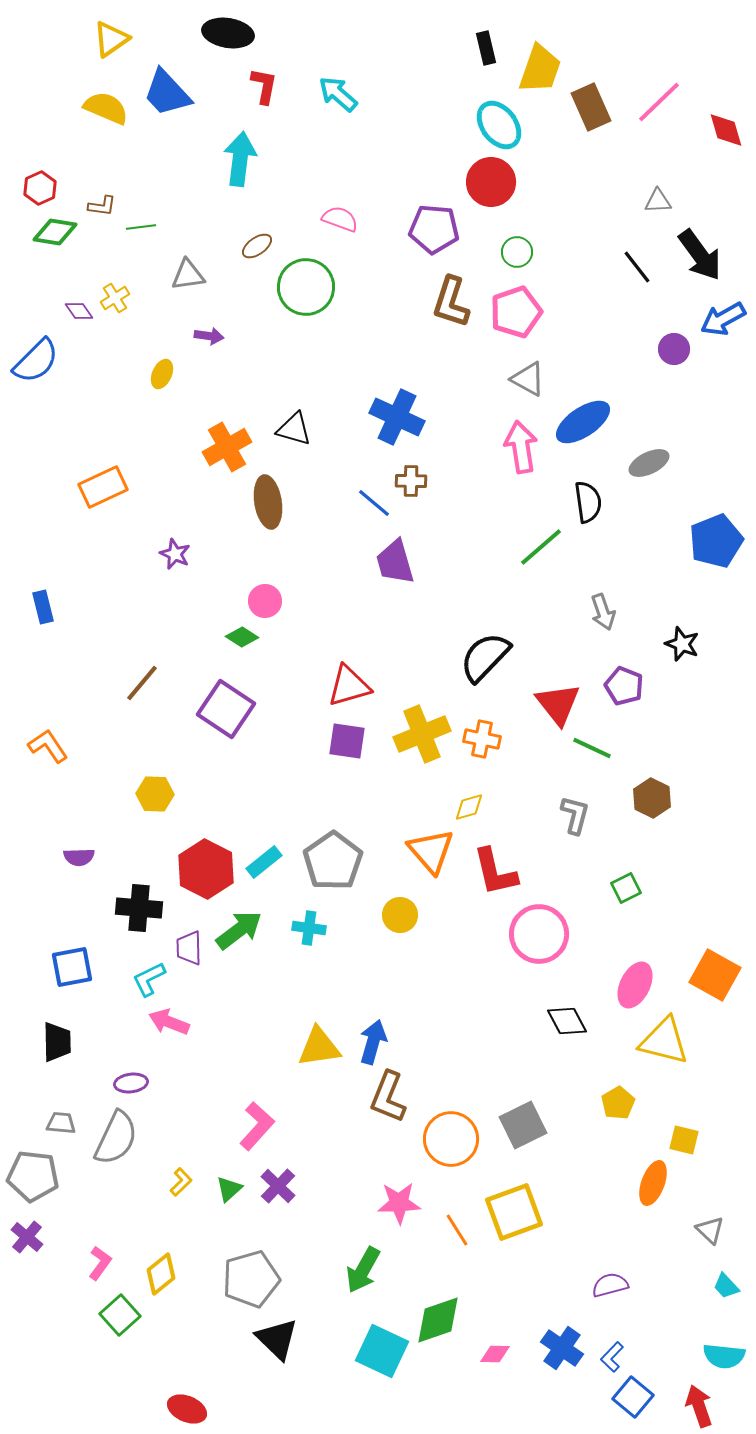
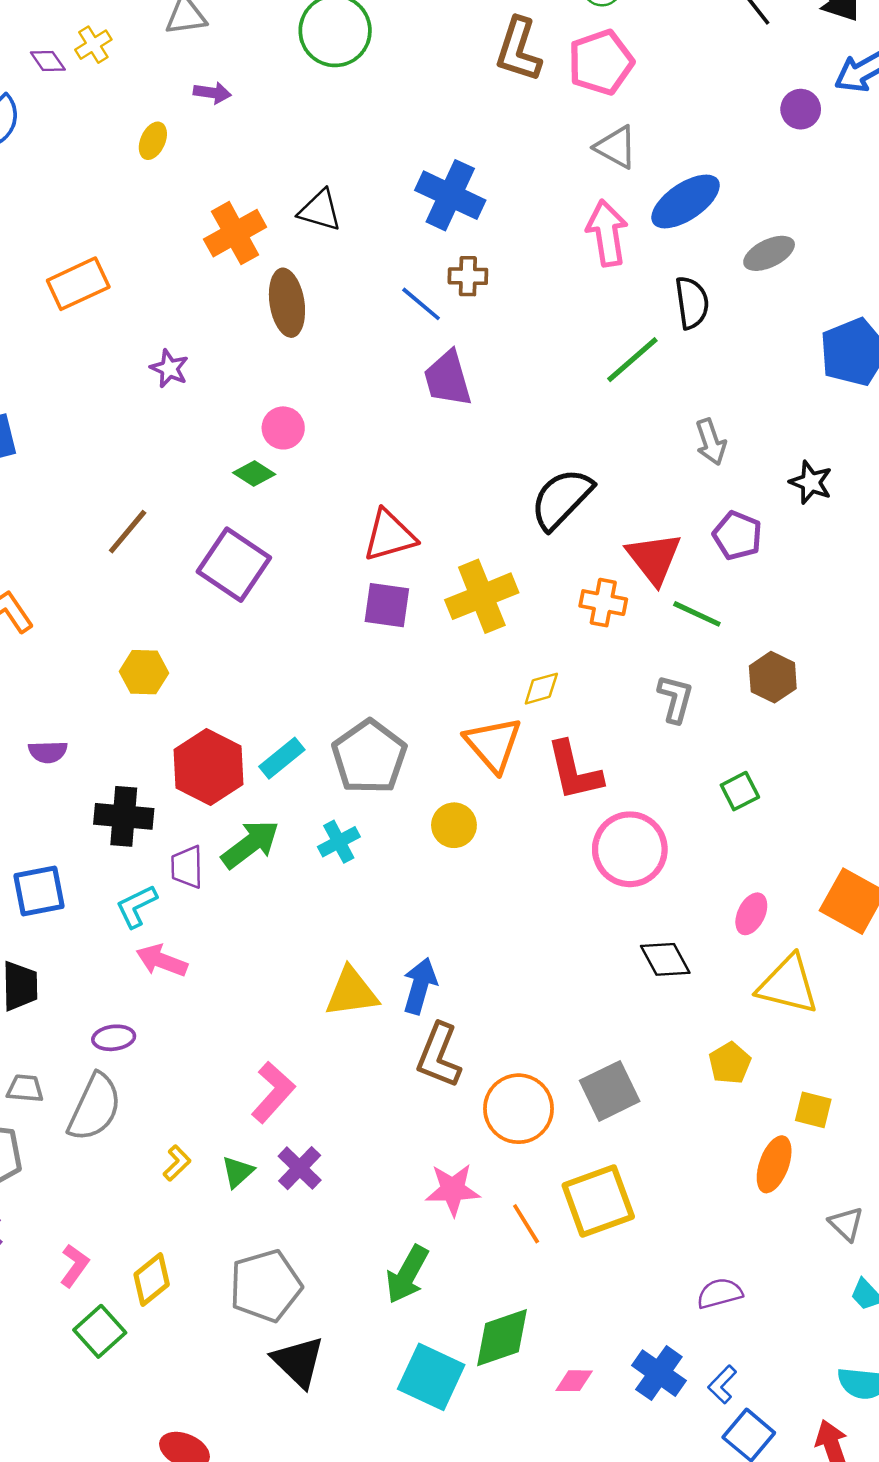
orange cross: (482, 739) -> (603, 603), moved
cyan cross: (309, 928) -> (339, 842), turned -36
pink ellipse: (635, 985) -> (751, 914), size x0.7

